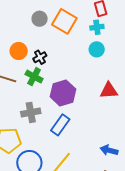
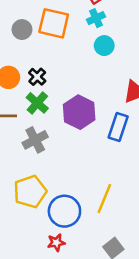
green cross: (34, 77) -> (37, 103), turned 30
gray cross: (31, 112) -> (35, 140), moved
blue rectangle: (60, 125) -> (118, 127), moved

